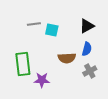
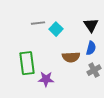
black triangle: (87, 26) -> (91, 25), turned -35
cyan square: (52, 30) -> (56, 29), turned 32

